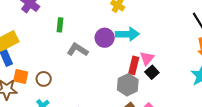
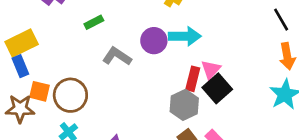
green rectangle: (60, 25) -> (94, 22), turned 56
black square: (152, 72) -> (217, 88), size x1.5
brown circle: (44, 79) -> (70, 95), size x1.6

